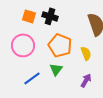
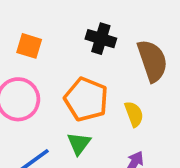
black cross: (50, 16) -> (101, 39), moved

